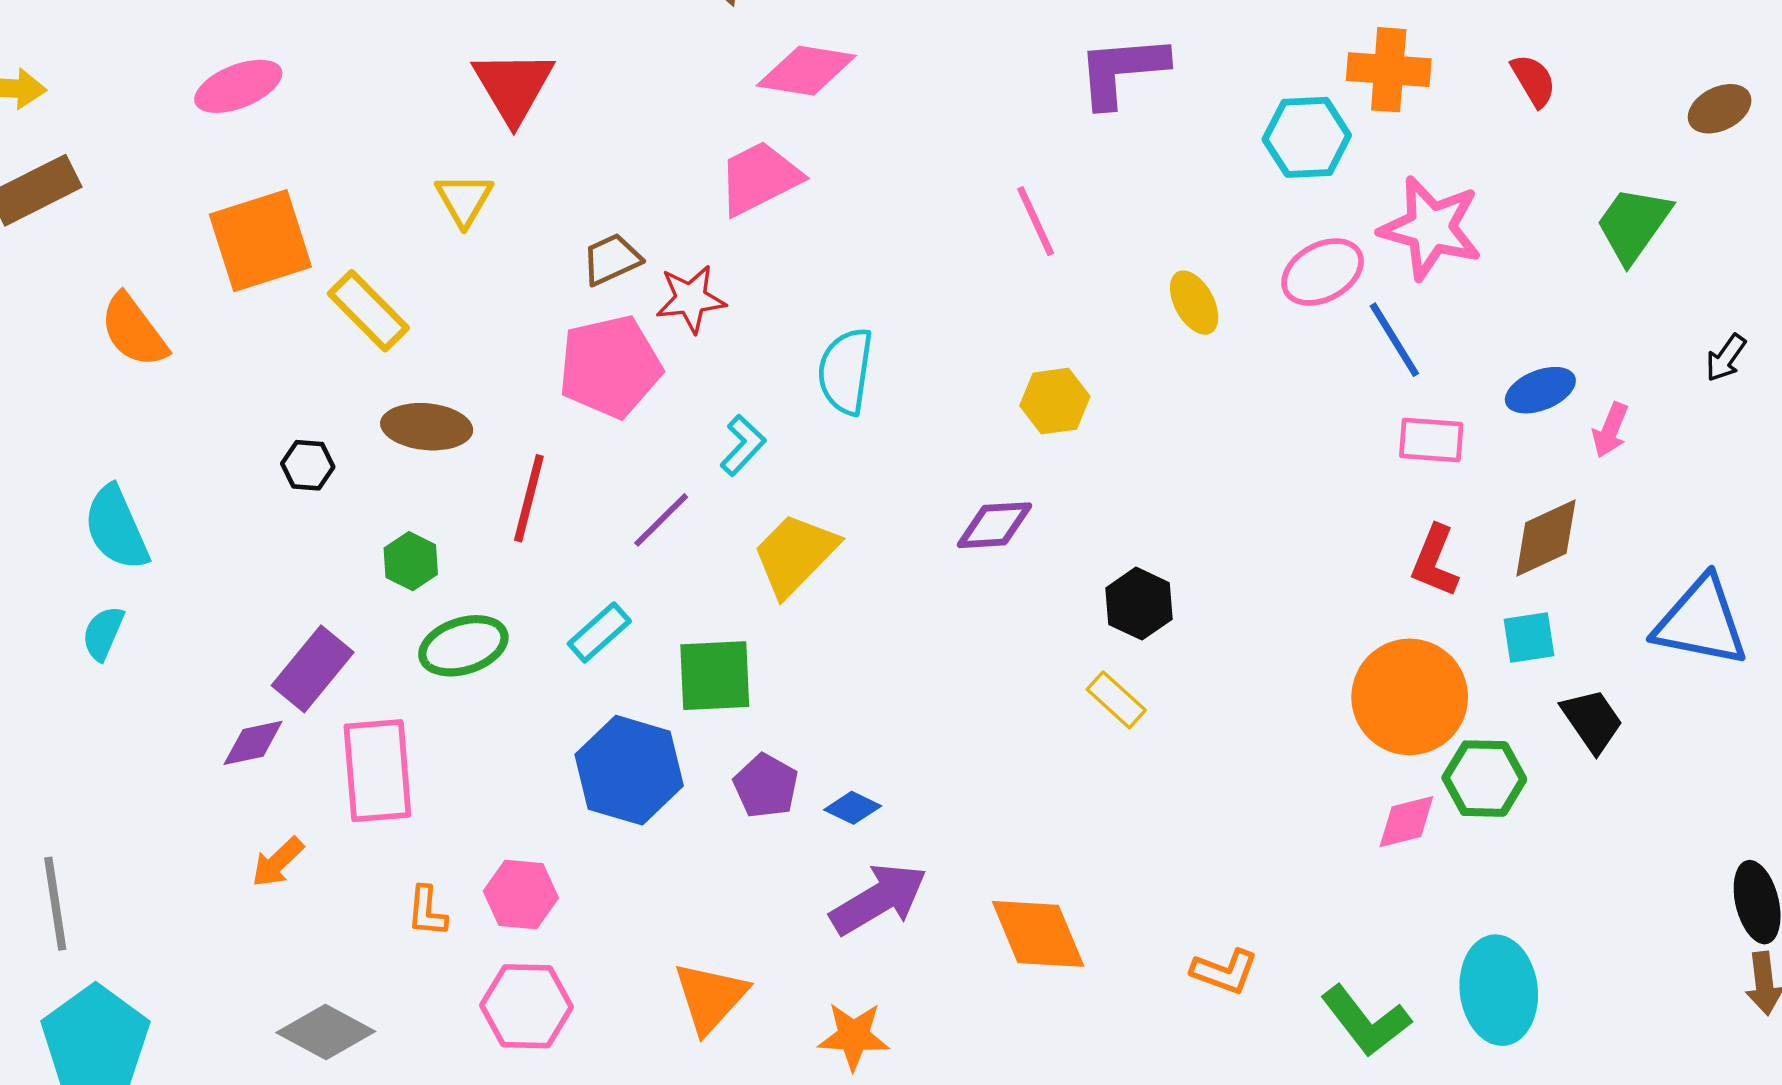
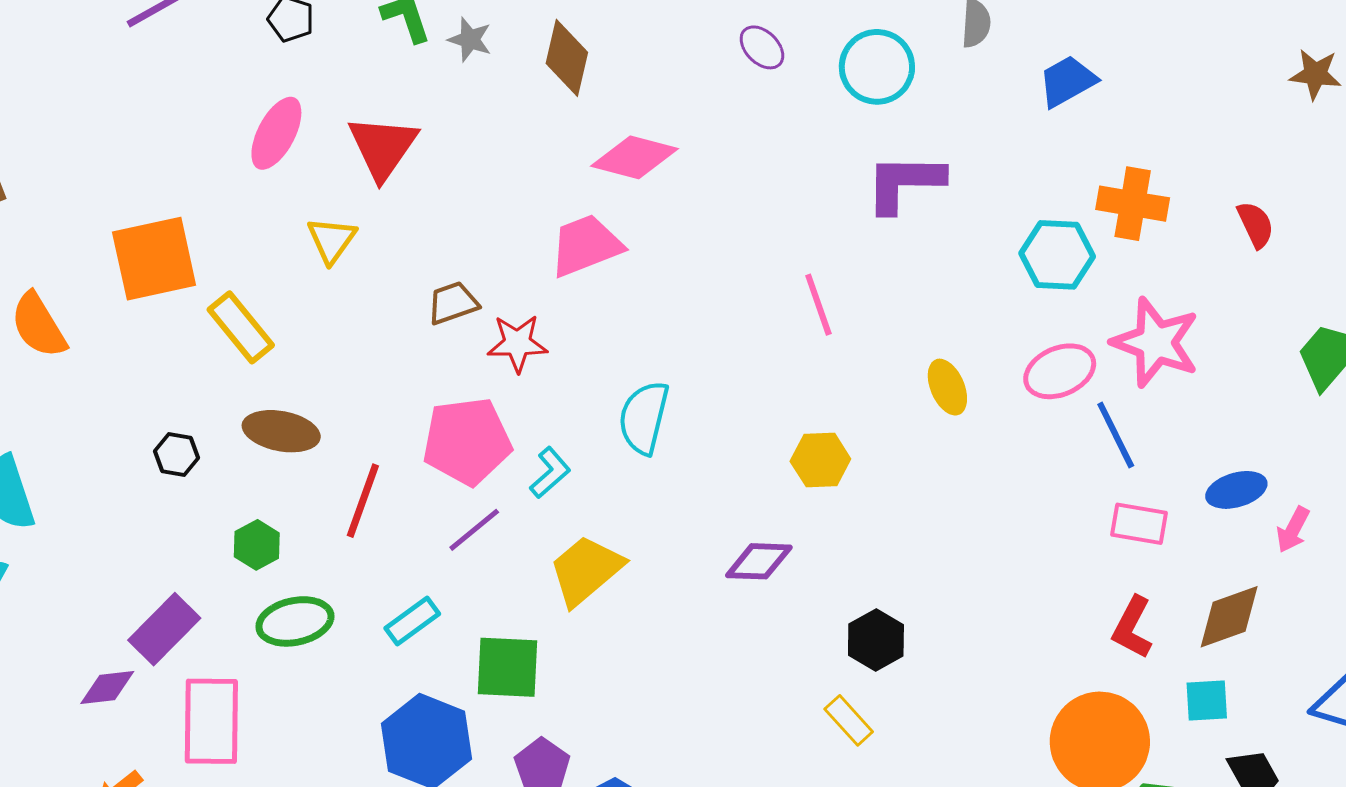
pink ellipse: (238, 86) -> (276, 133), moved, turned -46
pink pentagon: (610, 367) -> (467, 441), moved

